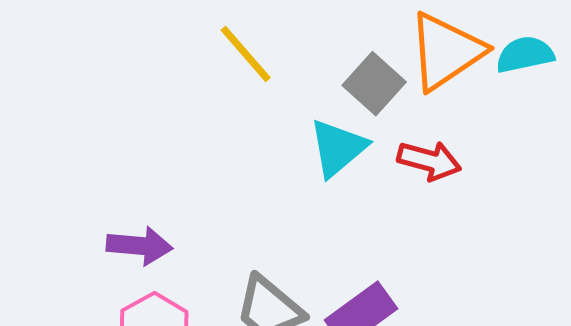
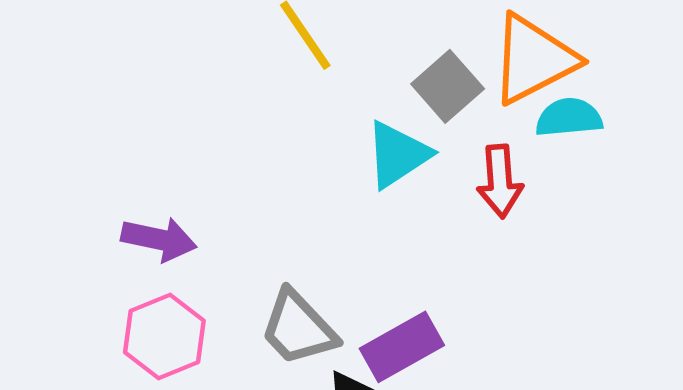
cyan semicircle: (525, 55) -> (569, 118), moved
red arrow: (429, 161) -> (500, 181), turned 64

